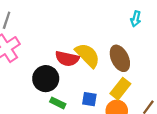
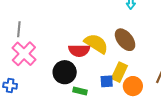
yellow rectangle: (120, 89) -> (119, 72), moved

